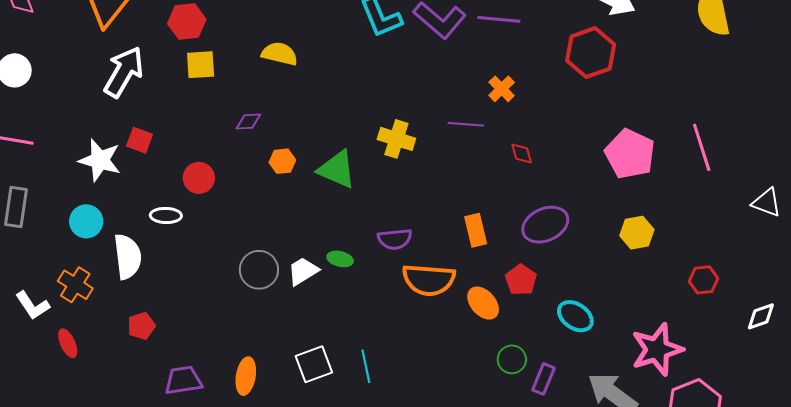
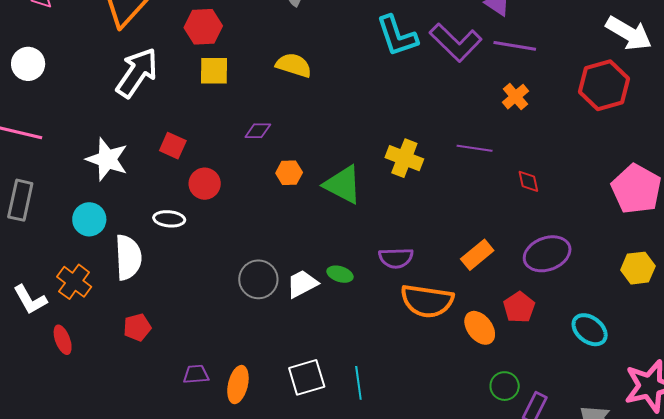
orange cross: (502, 89) -> (515, 97), moved
red square: (140, 140) -> (173, 146), moved
orange rectangle: (476, 230) -> (477, 255), turned 60
cyan ellipse: (575, 316) -> (590, 330), moved
purple trapezoid: (183, 380) -> (196, 374), moved, size x0.7

